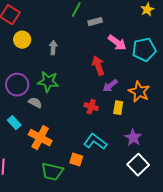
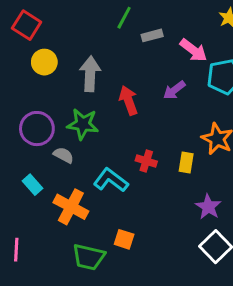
pink arrow: (117, 43) -> (194, 50), moved
gray arrow: (53, 48) -> (90, 74), size x1.6
red arrow: (98, 66) -> (129, 100), moved
purple arrow: (110, 86) -> (174, 90), moved
cyan L-shape: (95, 142) -> (111, 180), moved

